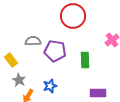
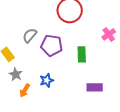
gray semicircle: (33, 41) -> (30, 35), turned -49

